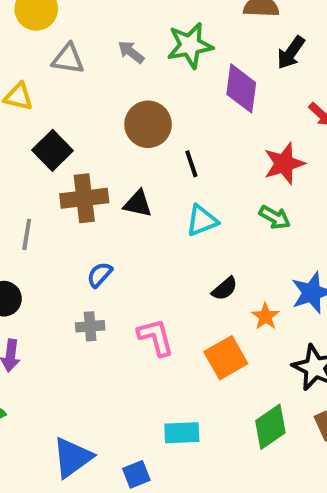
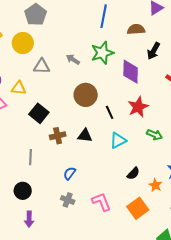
red star: (284, 164) -> (138, 107), moved
brown cross: (84, 198) -> (58, 136), size x0.7
gray cross: (90, 326) -> (68, 200), turned 32

